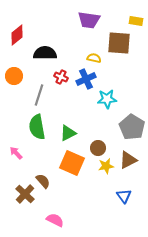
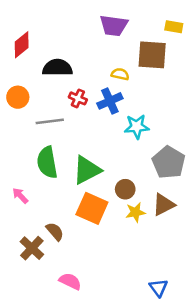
gray line: (39, 95) -> (50, 121), turned 65
green triangle: (68, 133) -> (87, 170), size x1.4
blue triangle: (124, 196) -> (158, 288), moved

